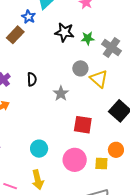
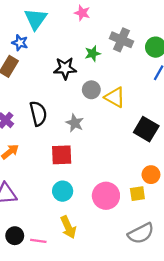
black star: (64, 32) -> (65, 68), moved
gray cross: (111, 47) -> (121, 40), moved
black semicircle: (32, 79) -> (38, 113), size x1.5
red square: (83, 125) -> (62, 155), moved

